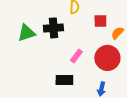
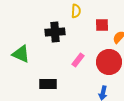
green triangle: (26, 33) -> (21, 54), moved, turned 42
black rectangle: (64, 80) -> (48, 84), moved

